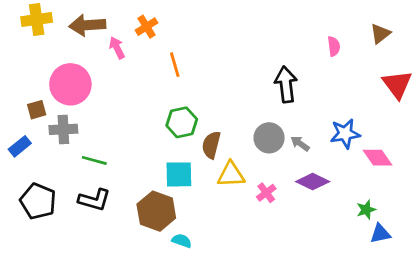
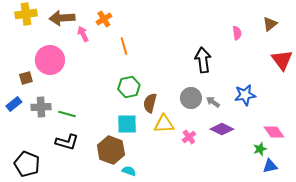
gray cross: (63, 129) -> (41, 107), moved
pink diamond: (377, 158) -> (274, 132), moved
black pentagon: (38, 201) -> (27, 164), moved

